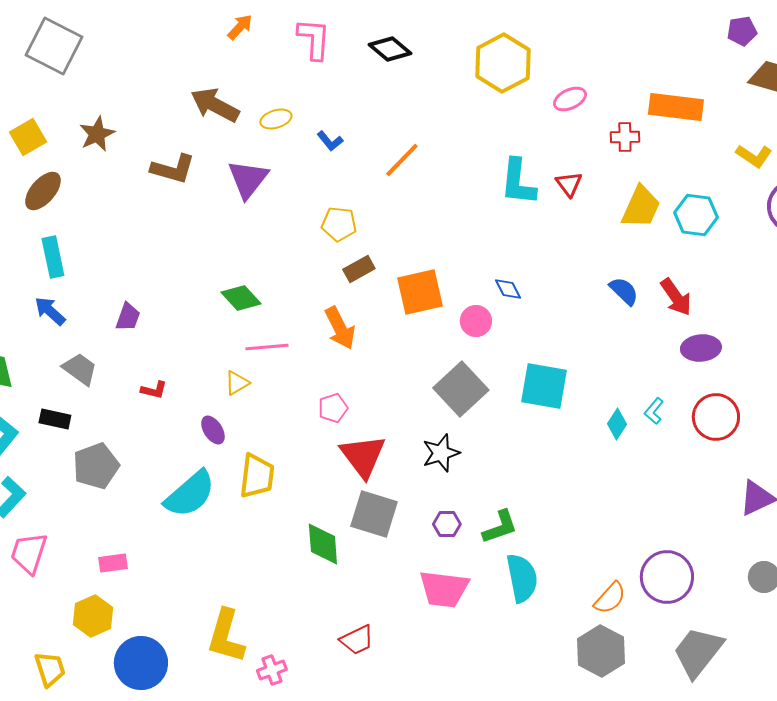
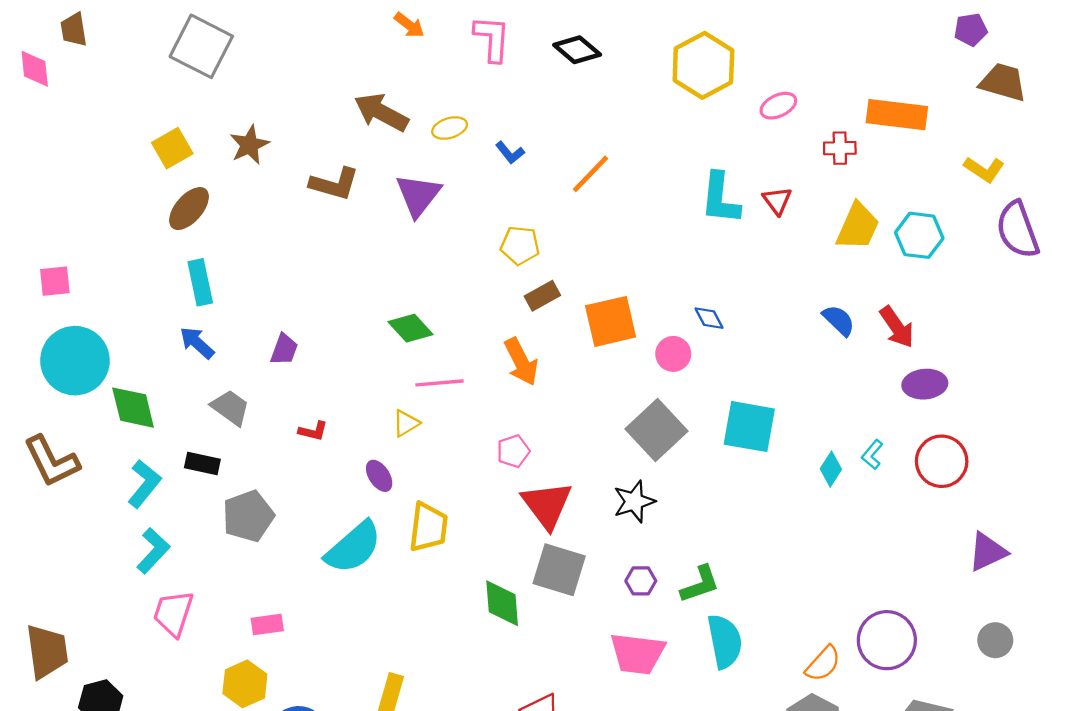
orange arrow: (240, 27) -> (409, 25), turned 84

